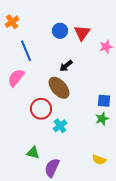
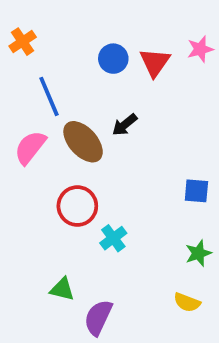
pink star: (106, 47) -> (200, 49), moved
brown ellipse: (59, 88) -> (83, 142), moved
green star: (102, 119) -> (198, 253), moved

